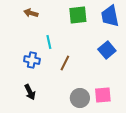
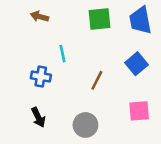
brown line: (65, 63) -> (97, 80), moved
pink square: (103, 95) -> (139, 111), moved
gray circle: (80, 98) -> (85, 125), moved

